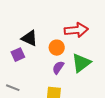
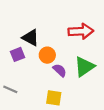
orange circle: (57, 48) -> (47, 55), moved
purple semicircle: (58, 67) -> (60, 70), turned 96

